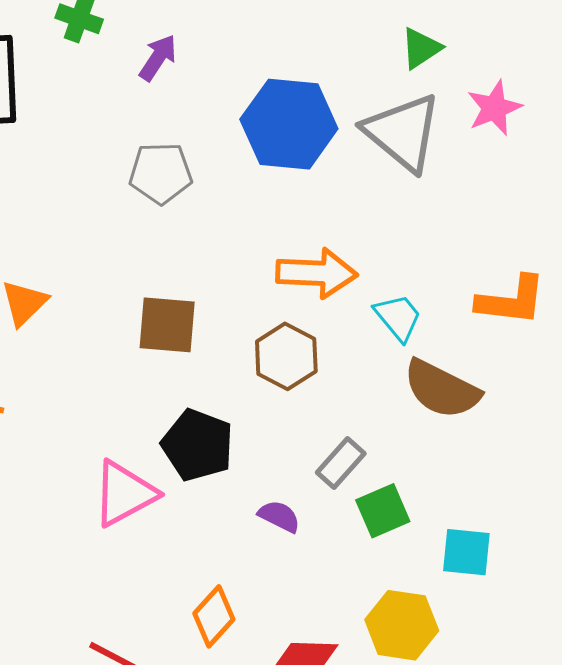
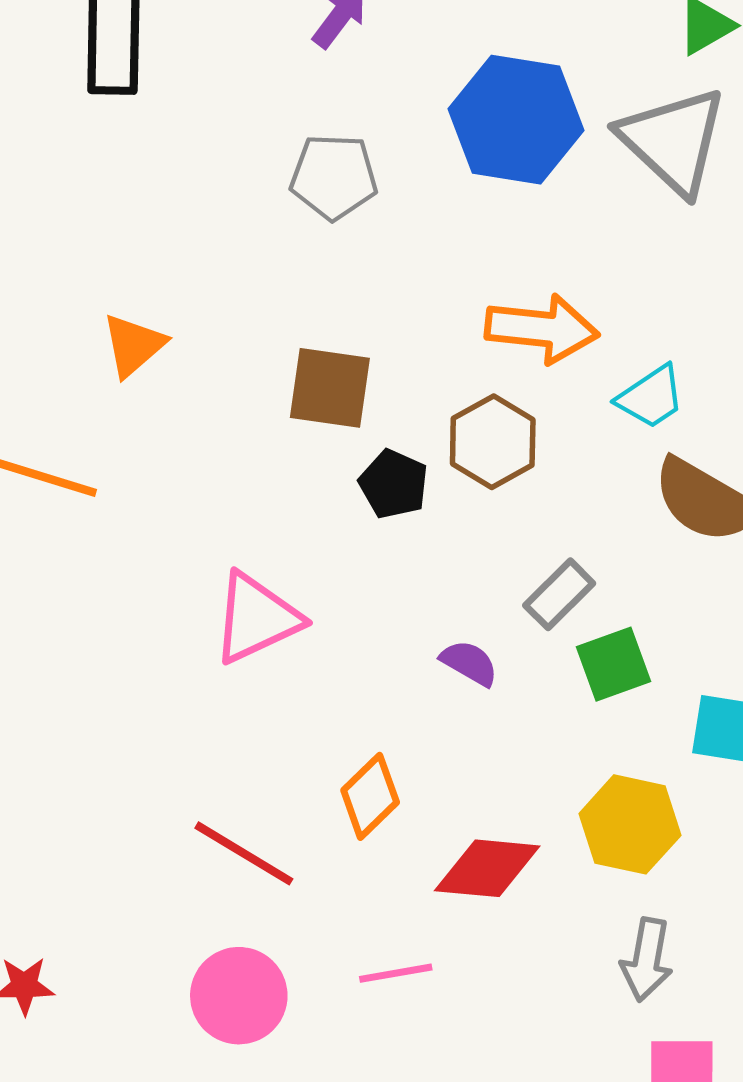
cyan trapezoid: (398, 317) -> (651, 397), turned 92
black pentagon: (198, 445) -> (394, 484), moved, size x0.7

